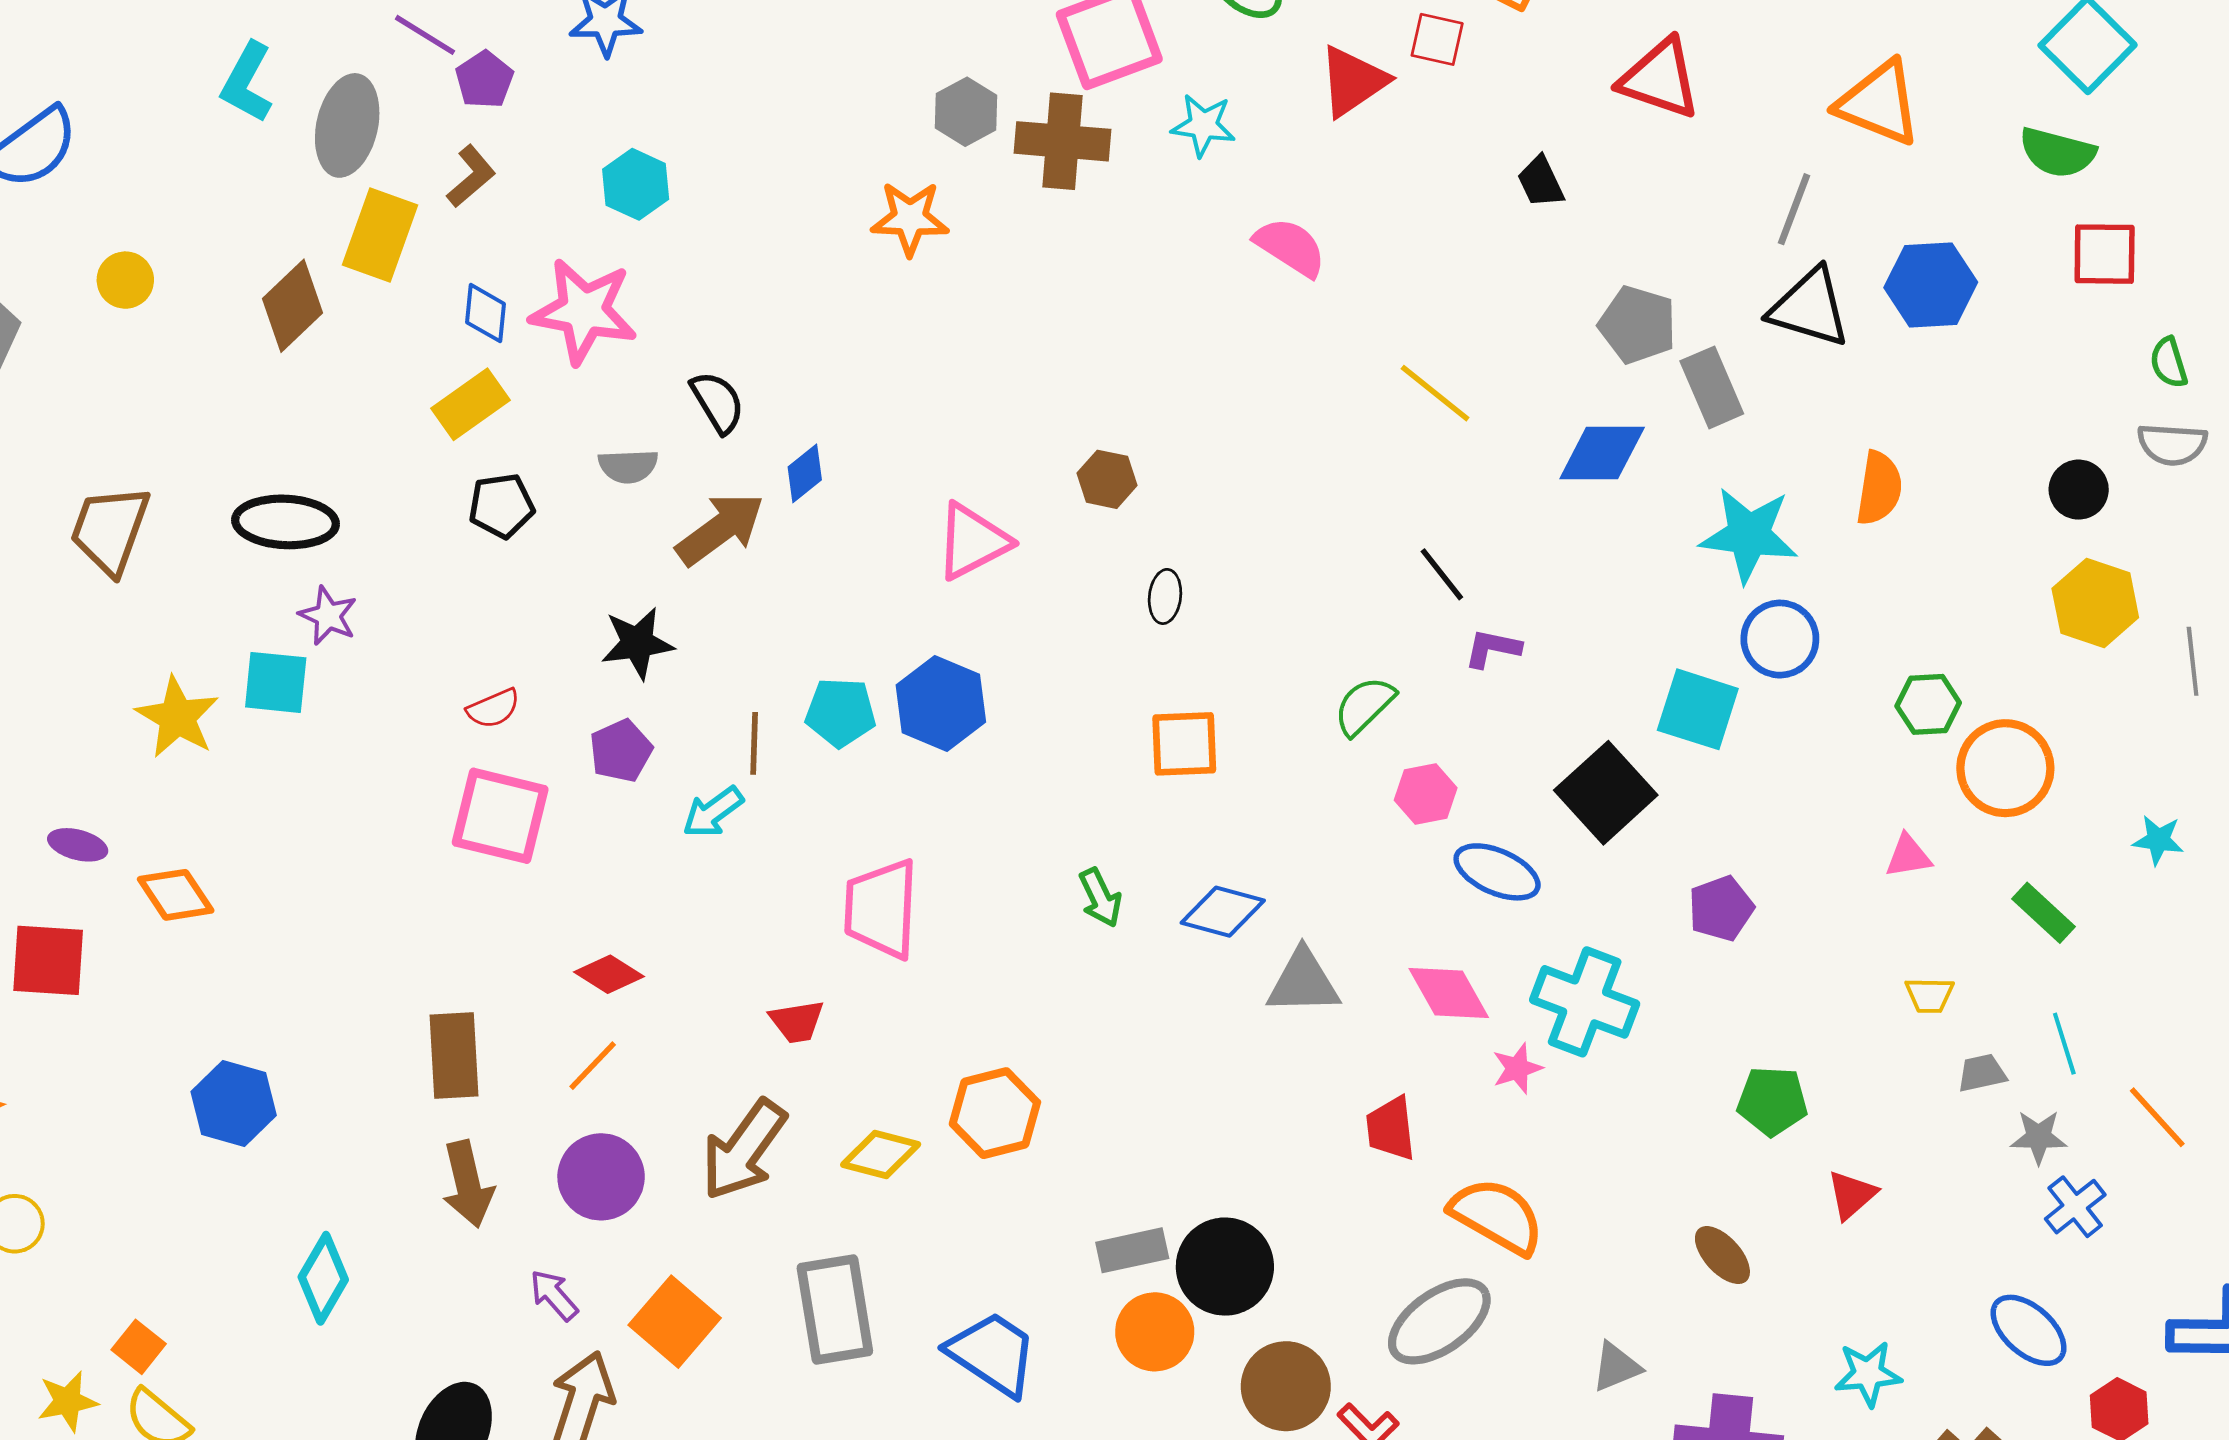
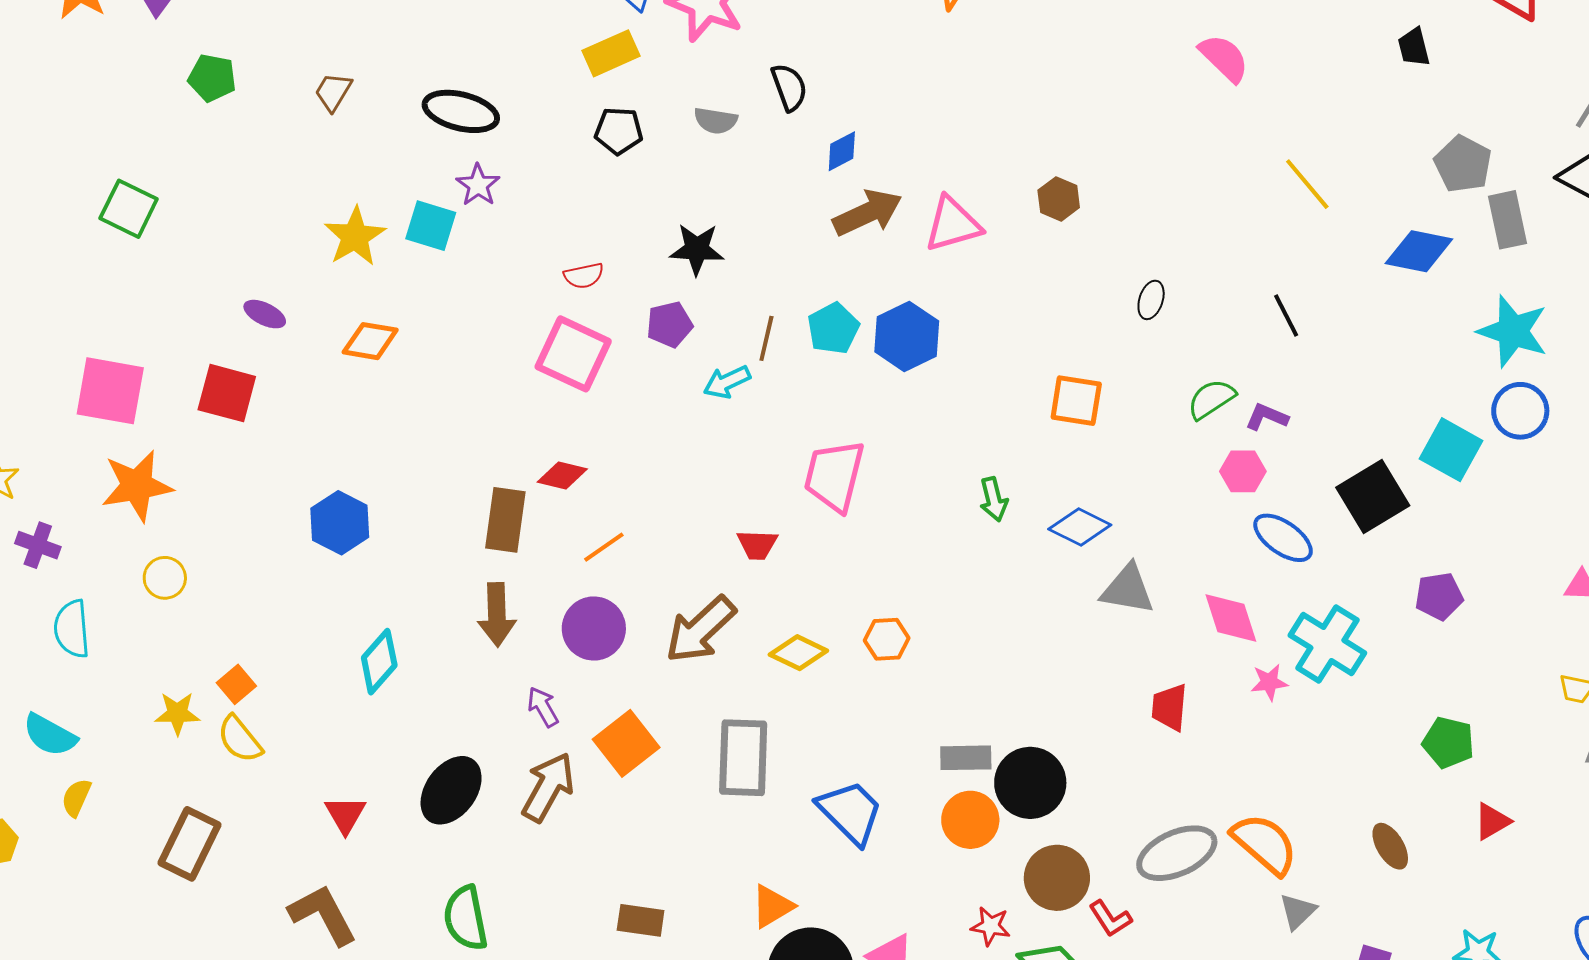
brown arrow: (720, 529) -> (868, 213), moved
brown trapezoid: (110, 530) -> (333, 92), size x0.6
black ellipse: (1165, 596) -> (1151, 300), moved
purple L-shape: (1493, 648) -> (1267, 417), moved
cyan pentagon: (841, 712) -> (833, 328), turned 30
orange diamond: (176, 895) -> (370, 341), moved, turned -58
red diamond: (609, 974) -> (562, 476), moved, turned -30
orange hexagon: (995, 1113) -> (887, 639), size x0.7
orange semicircle: (1497, 1216) -> (1265, 844), moved
gray triangle: (1616, 1367) -> (1298, 911), turned -33

